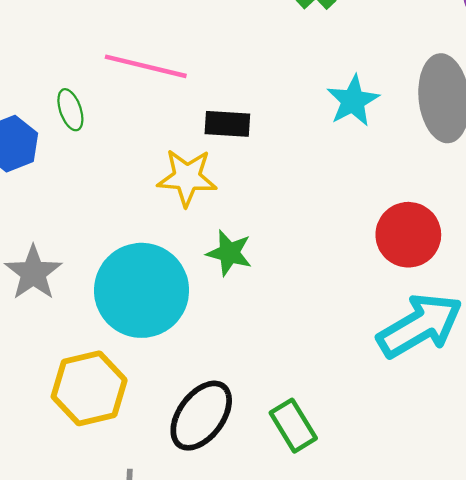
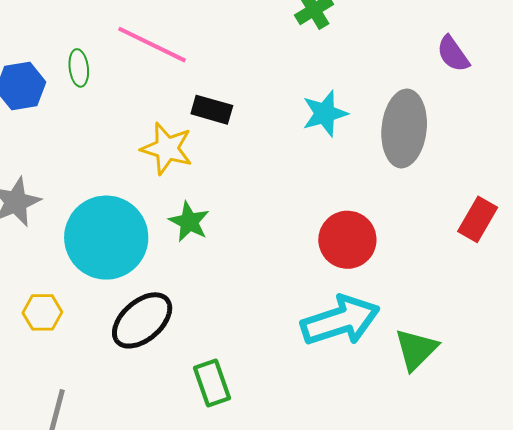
yellow hexagon: (89, 388) -> (42, 312), size x0.6
black ellipse: (201, 416) -> (142, 320), moved

